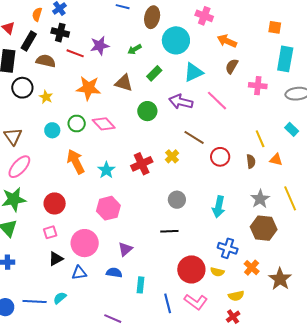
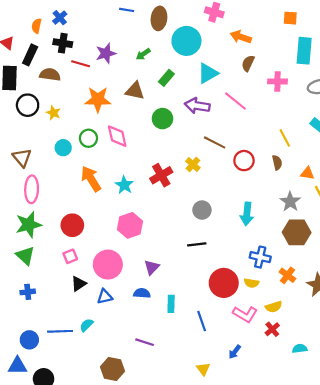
pink diamond: (104, 124) -> (117, 136), turned 35
orange triangle: (276, 160) -> (307, 173), moved
pink ellipse: (19, 167) -> (32, 189), turned -35
pink L-shape: (196, 302) -> (245, 314), moved

